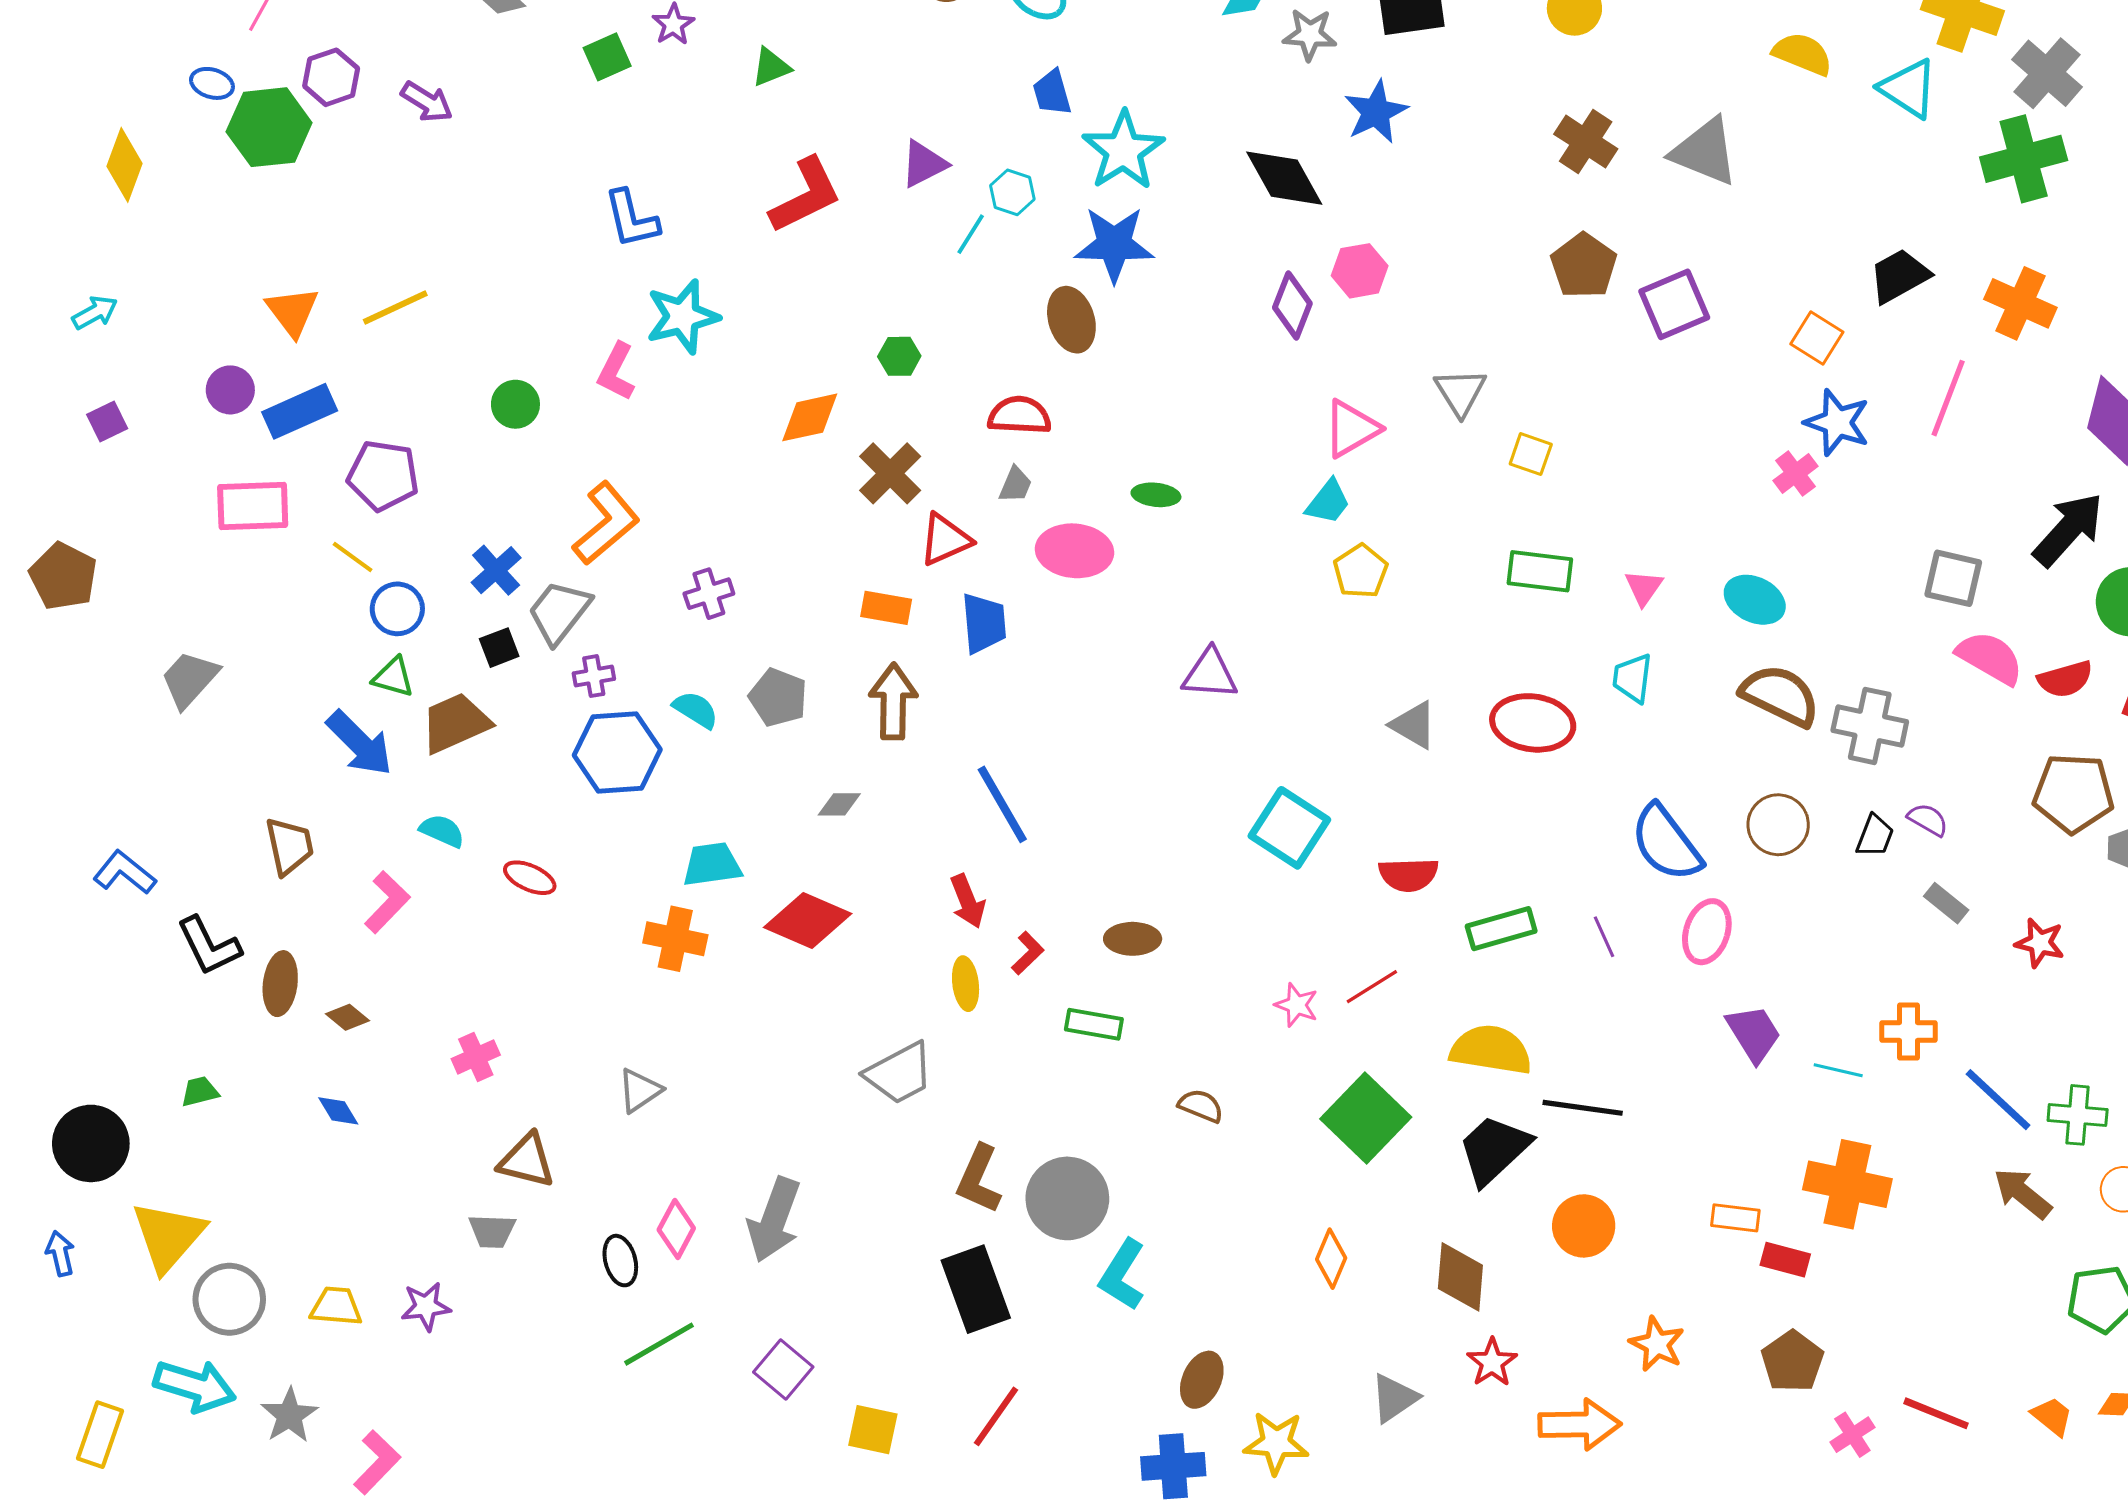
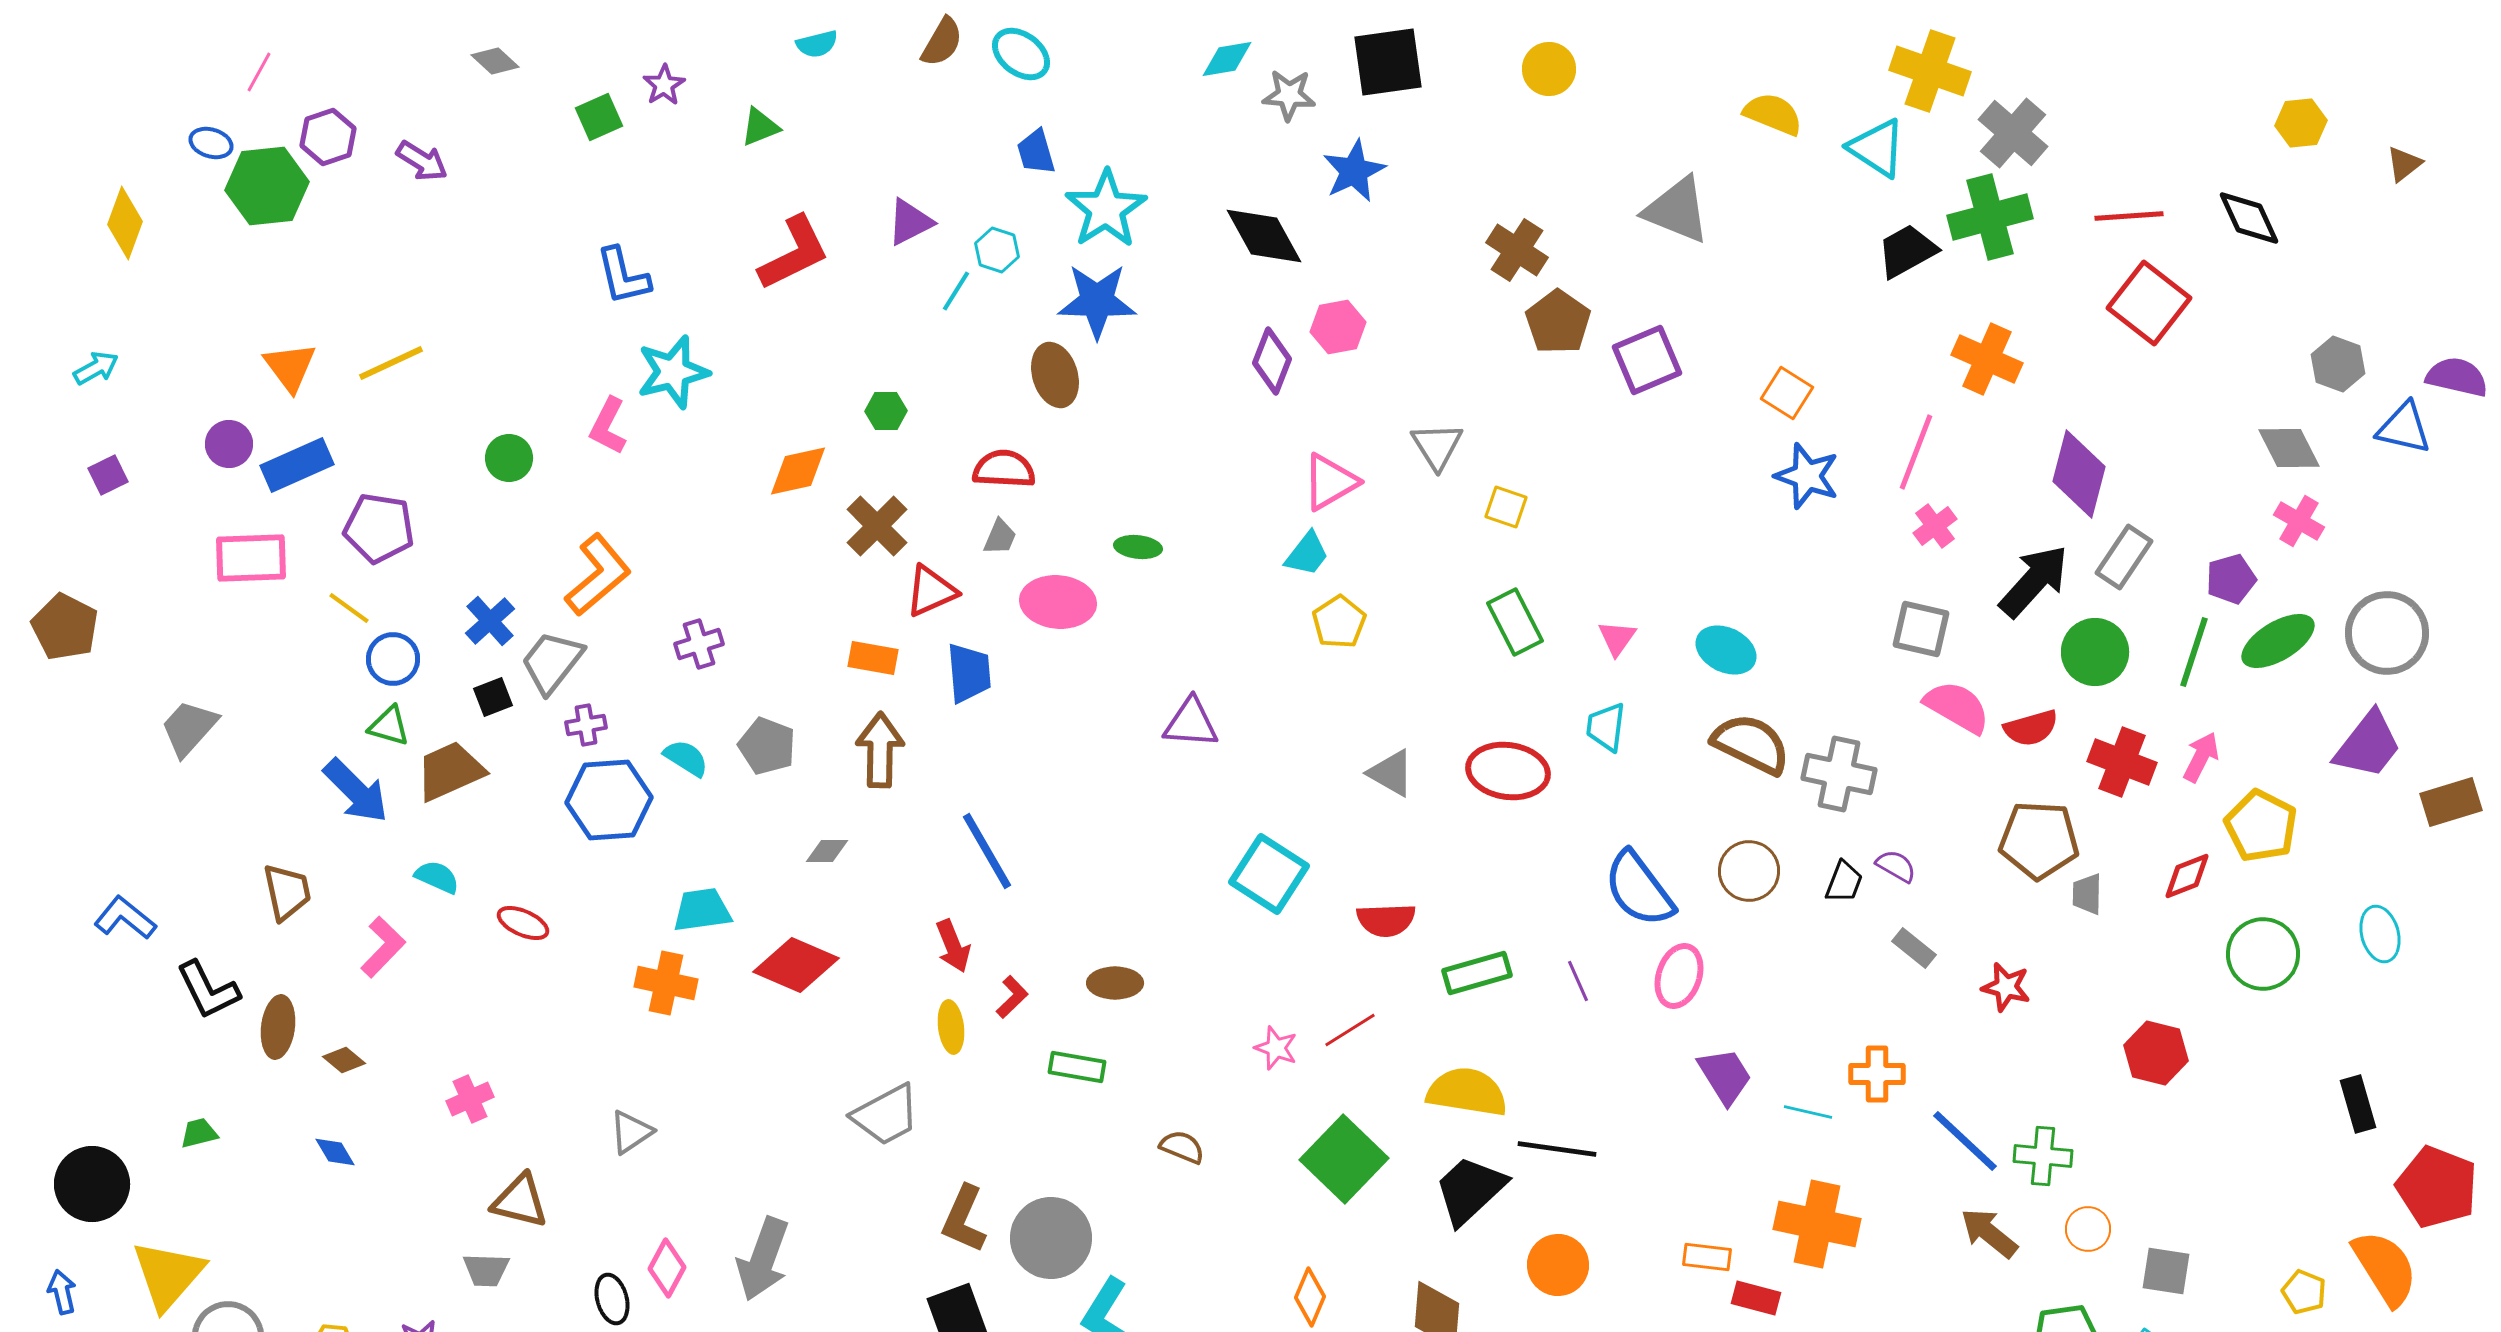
brown cross: (1586, 141) -> (1517, 250), moved
black trapezoid: (1899, 276) -> (1907, 251), moved
pink cross: (1795, 473) -> (1935, 526), moved
green rectangle: (1540, 571) -> (1515, 622), turned 56

